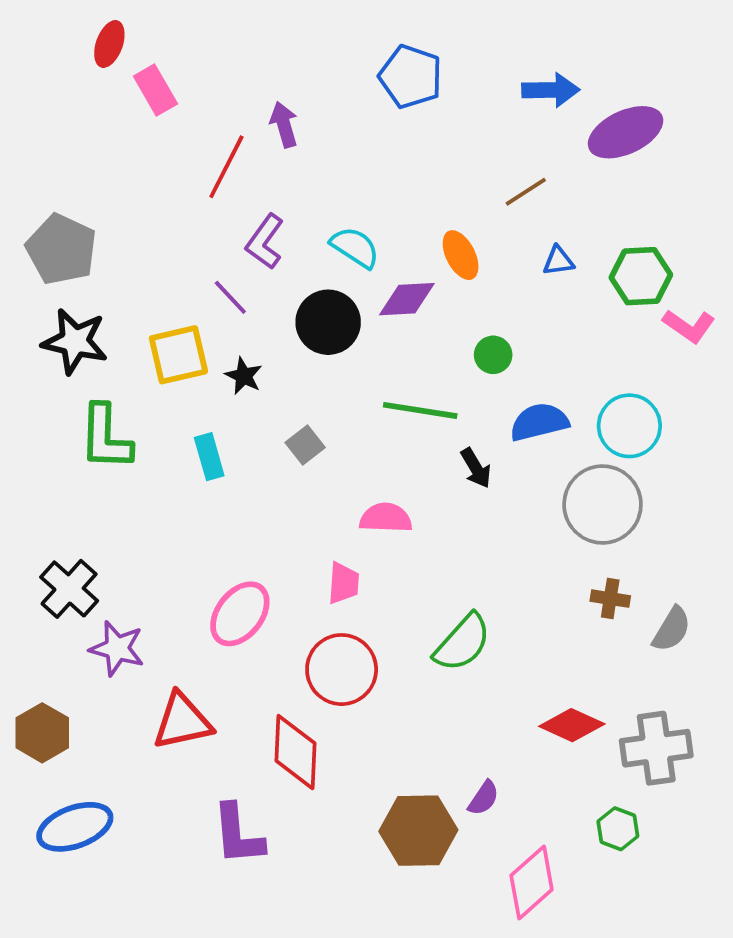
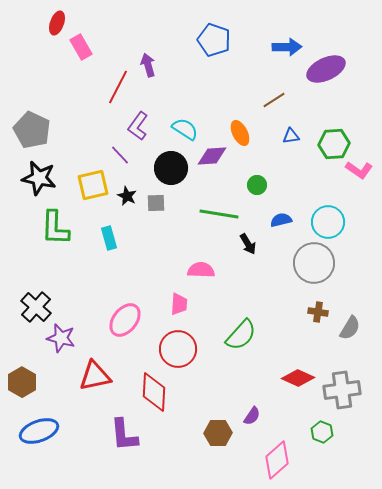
blue semicircle: (539, 422) -> (281, 220), size x0.7
gray square: (305, 445) -> (156, 203), moved, turned 36
brown hexagon: (418, 831) -> (218, 433), size x0.7

